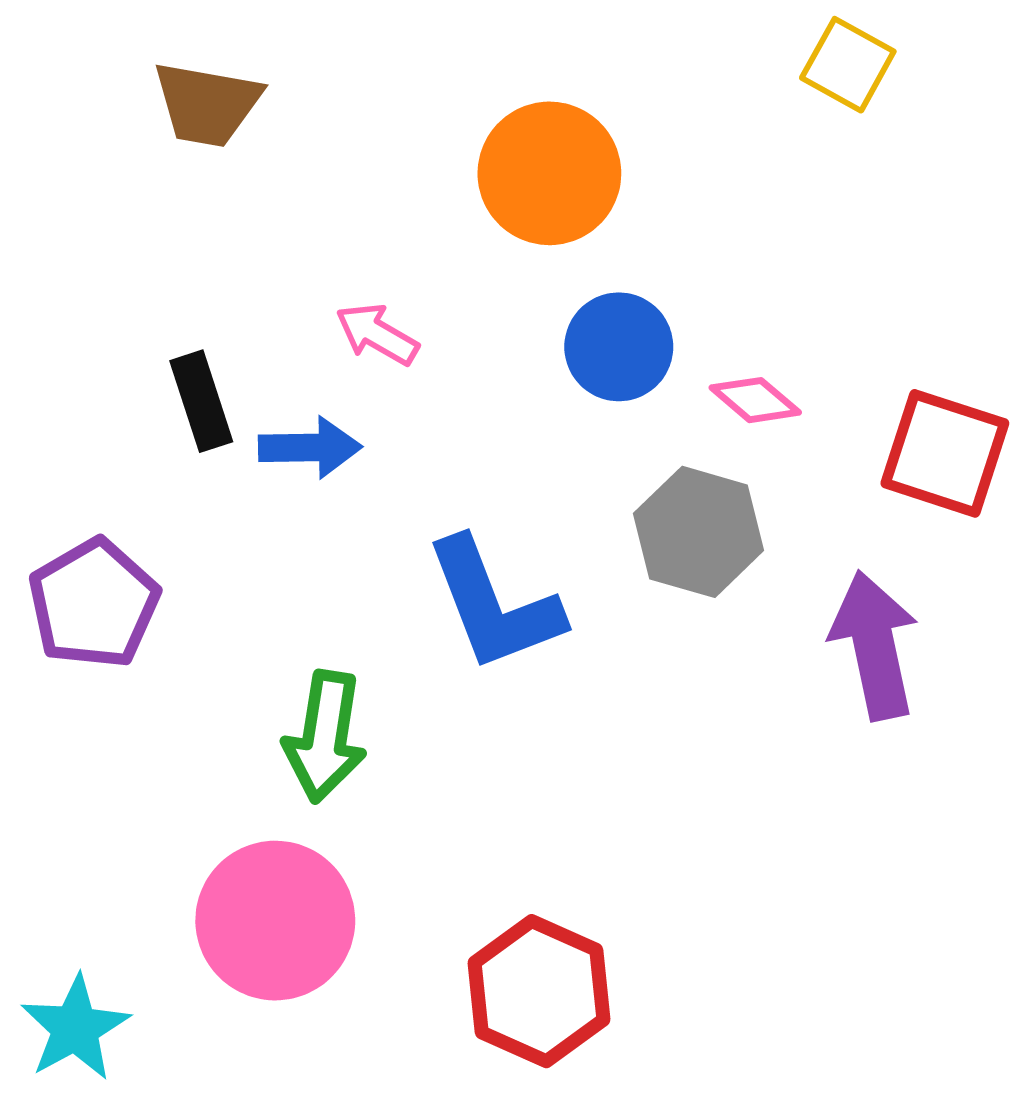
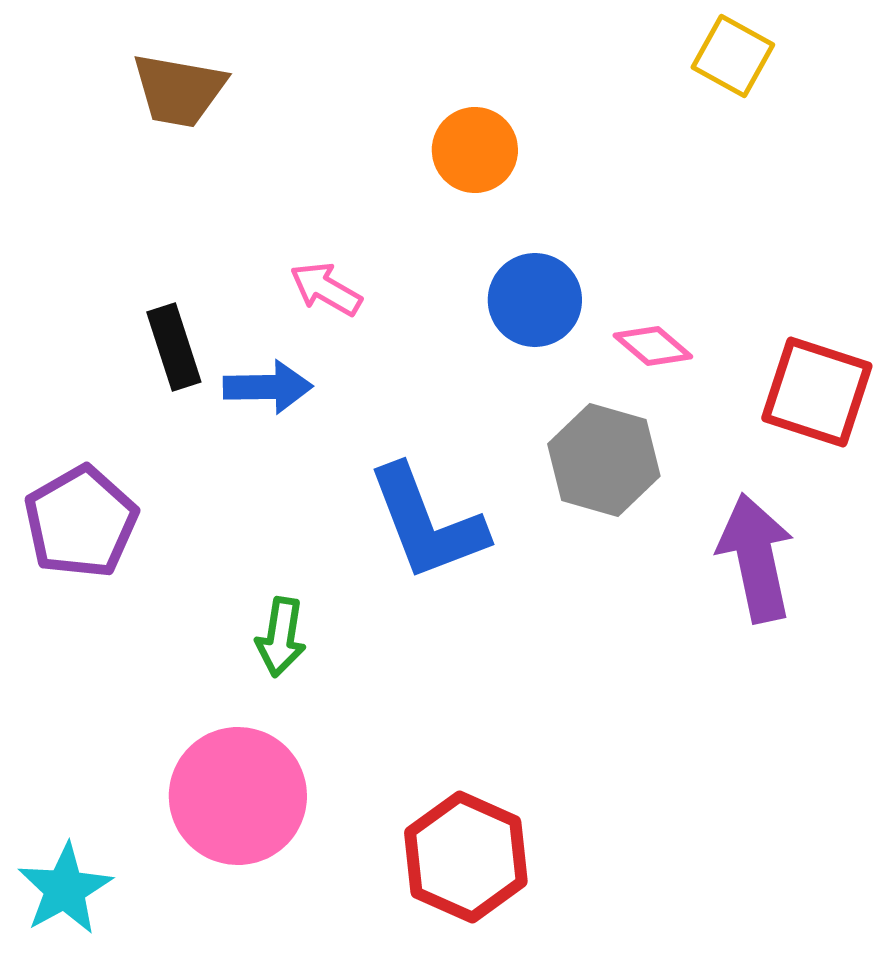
orange circle: (549, 173) -> (475, 150), size x0.7
green arrow: (325, 737) -> (281, 637), size x0.7

